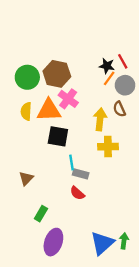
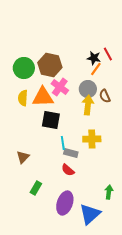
gray circle: (125, 85) -> (88, 89), moved
yellow cross: (108, 147) -> (92, 139), moved
green arrow: (124, 241) -> (109, 192), moved
purple ellipse: (53, 242) -> (65, 203), moved

